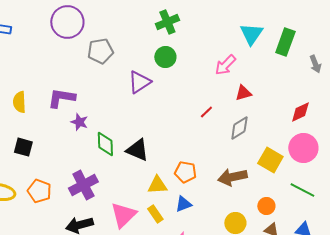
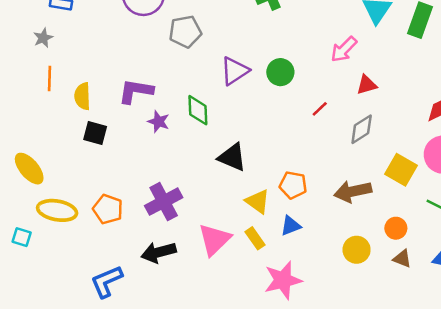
green circle: (165, 57) -> (280, 72), moved
green diamond: (105, 144) -> (198, 110), moved
black square: (23, 147) -> (95, 133), moved
yellow triangle: (157, 185) -> (258, 202), turned 40

